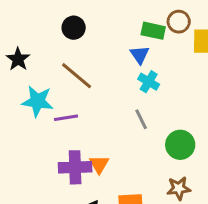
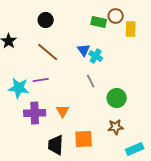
blue triangle: (140, 55) -> (84, 50), moved
cyan star: (38, 101) -> (19, 88), moved
purple cross: (75, 167) -> (35, 113), moved

